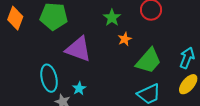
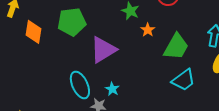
purple triangle: (78, 49) -> (103, 50), turned -40

